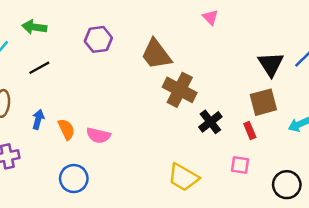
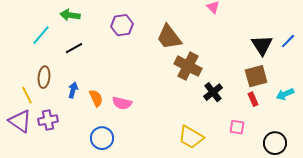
red rectangle: (250, 131) -> (253, 99), moved

